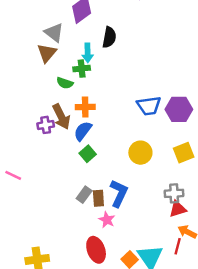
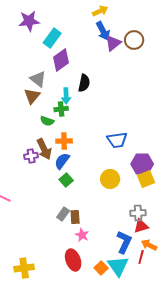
purple hexagon: (179, 109) -> (142, 164), moved
blue L-shape: (119, 193) -> (124, 242), moved

